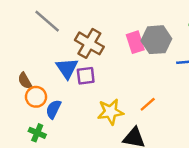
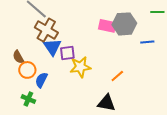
pink rectangle: (135, 42) -> (107, 26), turned -60
brown cross: (89, 43) -> (46, 30), moved
yellow star: (110, 112) -> (80, 67), moved

